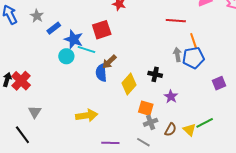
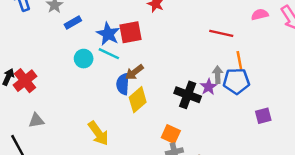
blue star: (74, 39) -> (108, 34), moved
black cross: (155, 74) -> (188, 95), size x1.5
yellow diamond: (129, 84) -> (138, 100), moved
purple star: (171, 97) -> (208, 87), moved
gray triangle: (35, 112) -> (36, 120), turned 40
yellow arrow: (87, 116) -> (98, 133), turned 55

